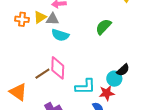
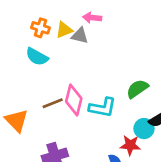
green semicircle: (103, 27) -> (137, 89), moved
cyan semicircle: (60, 35) -> (37, 57), moved
cyan L-shape: (85, 87) -> (103, 107), moved

